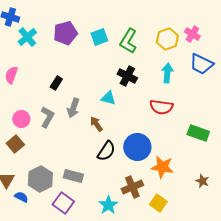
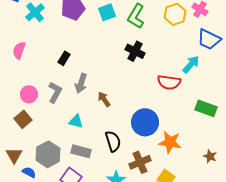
cyan arrow: (167, 73) -> (191, 64), moved, turned 36
cyan triangle: (108, 98) -> (76, 121), moved
black semicircle: (106, 151) -> (113, 141), moved, turned -50

